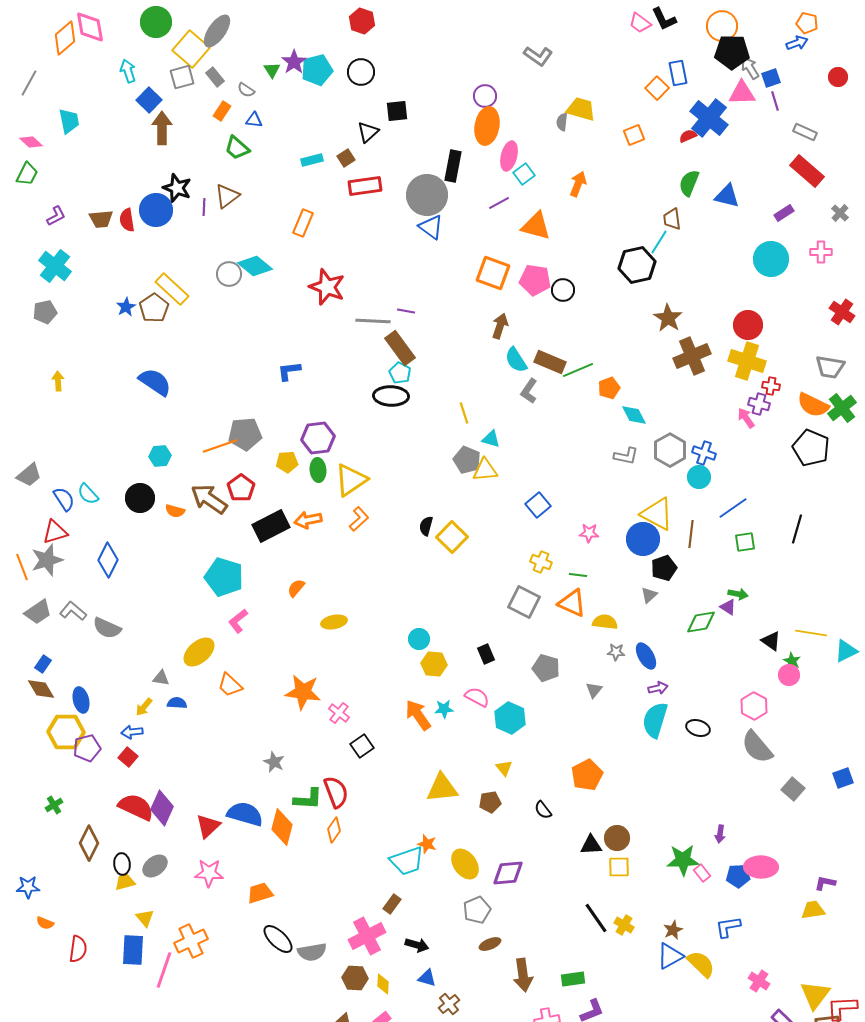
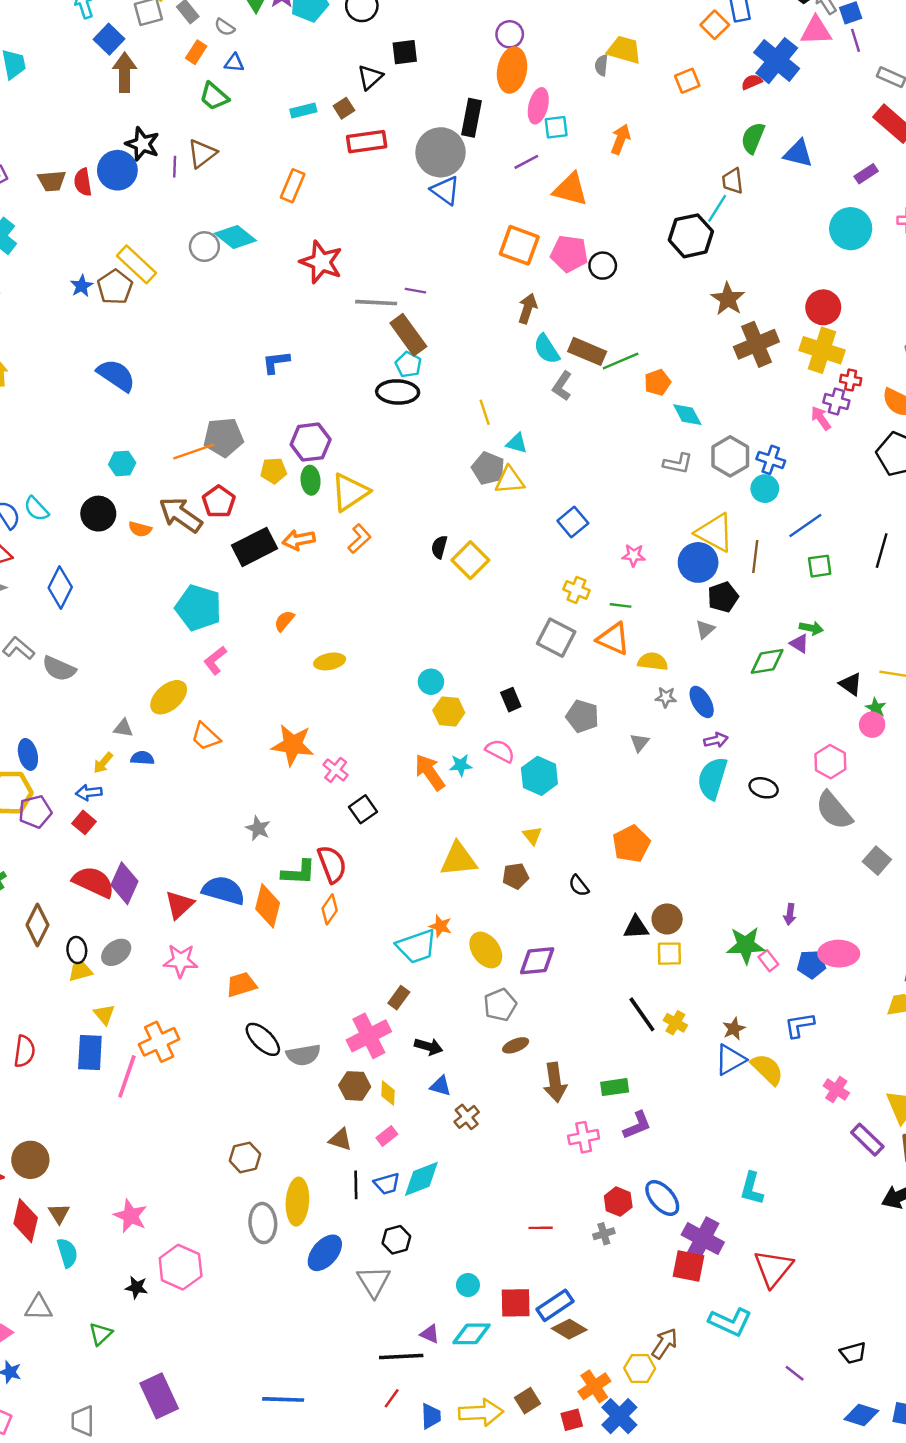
cyan square: (524, 174) -> (556, 127), turned 30

